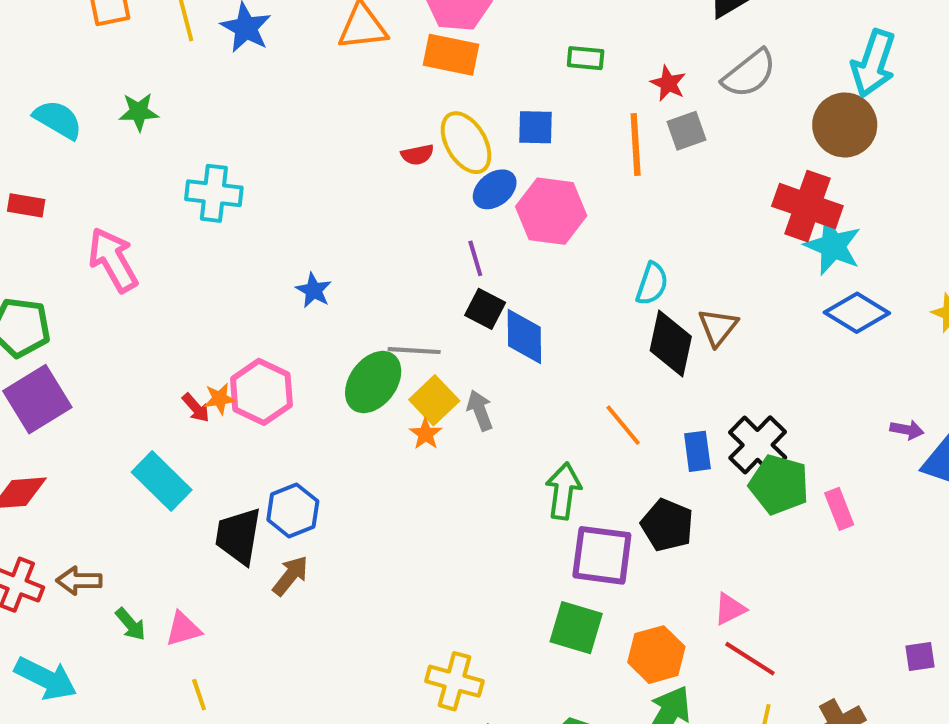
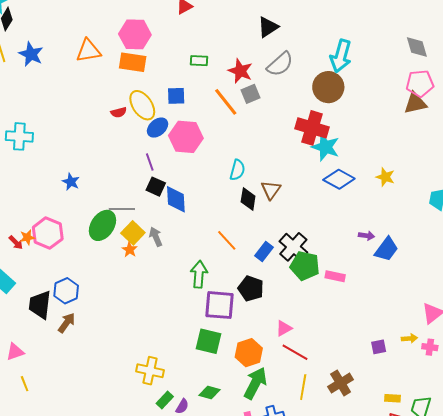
red star: (668, 83) -> (240, 71), size x1.4
orange line: (636, 145) -> (226, 102), turned -32
black diamond: (671, 343) -> (248, 199), size x0.7
blue rectangle: (697, 451) -> (264, 251), turned 48
pink rectangle: (839, 509) -> (335, 276), turned -54

